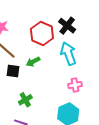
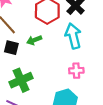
green cross: (25, 100) -> (21, 80), size x1.5

